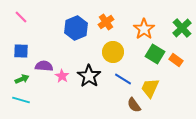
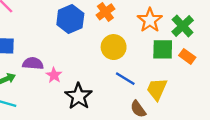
green cross: (182, 28) -> (183, 26), moved
green square: (155, 54) -> (163, 49), turned -30
black star: (89, 76) -> (79, 96), moved

